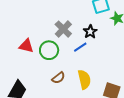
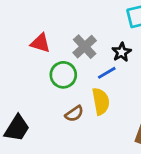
red triangle: (26, 46) -> (40, 43), moved
yellow semicircle: (84, 79) -> (101, 101), moved

